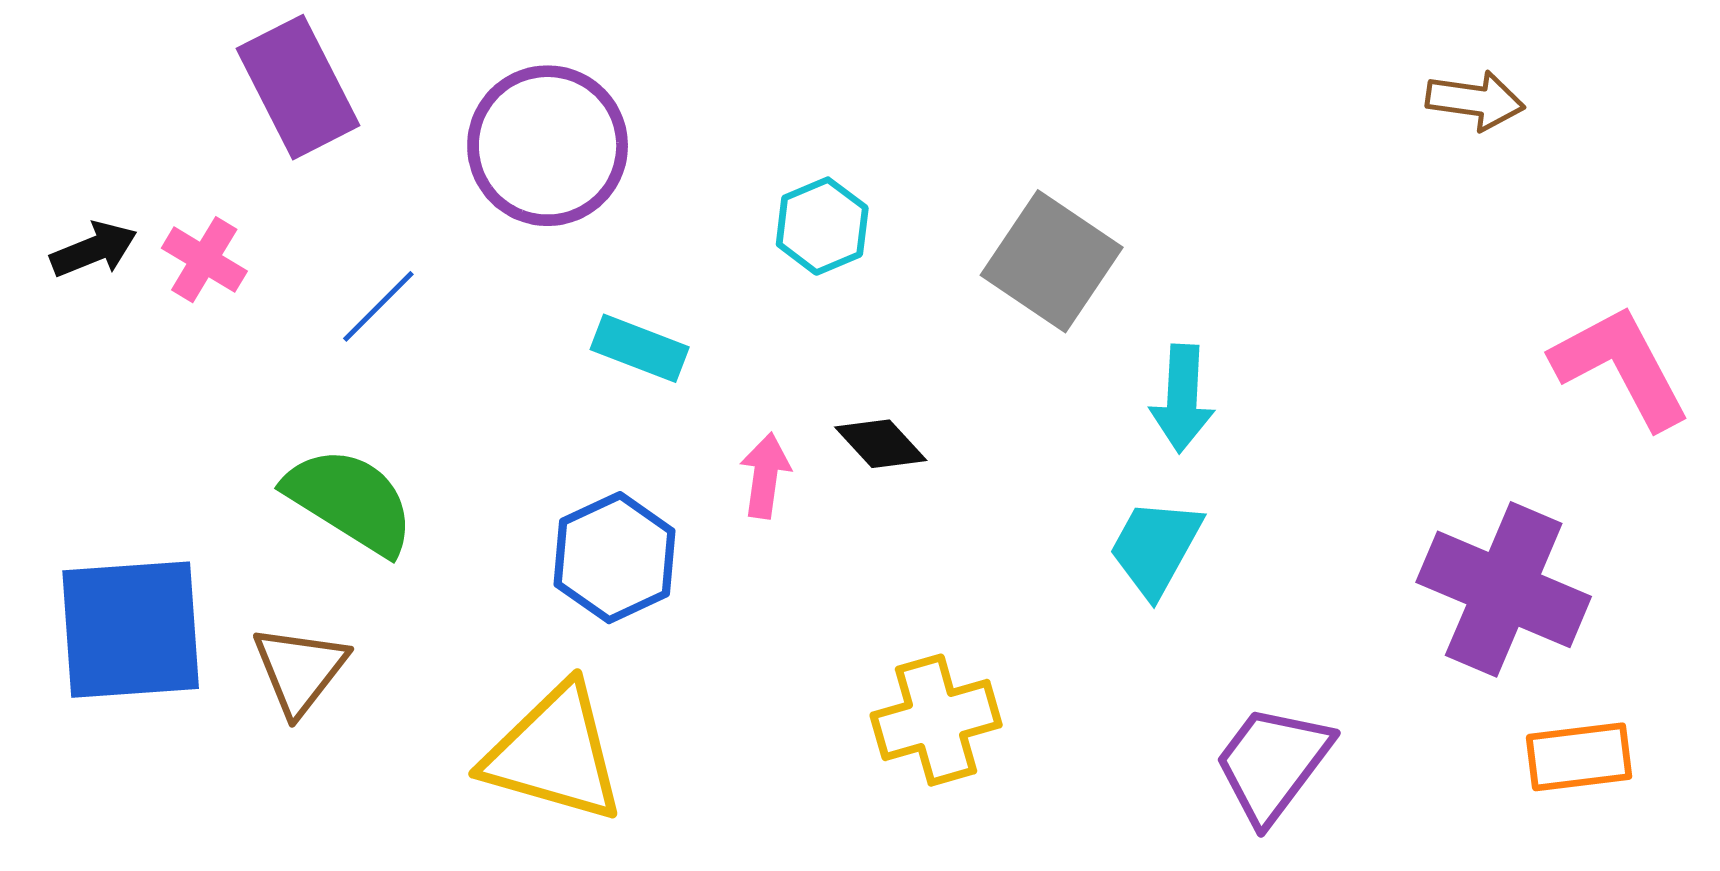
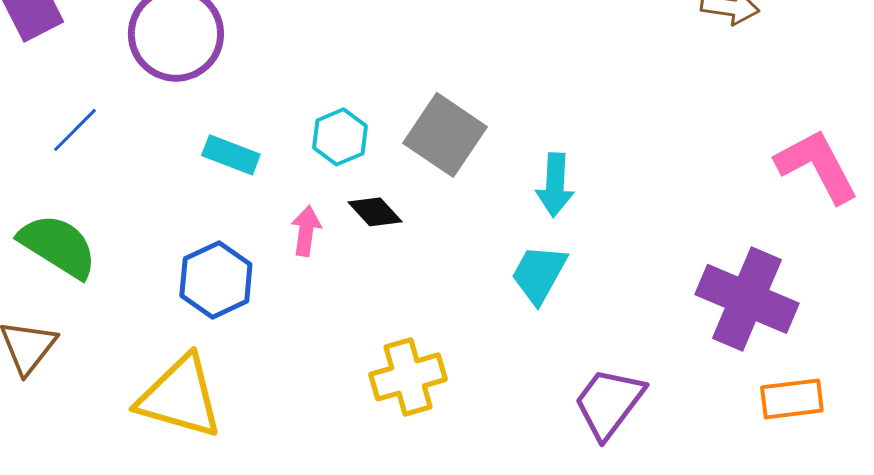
cyan hexagon: (822, 226) -> (340, 137), moved
gray square: (1052, 261) -> (445, 135), moved

